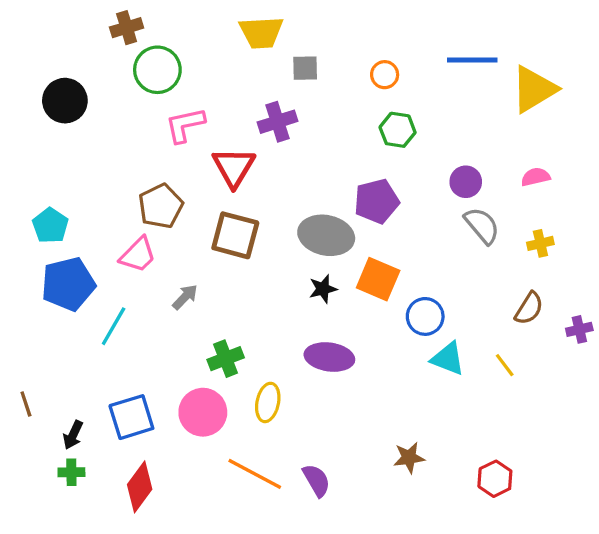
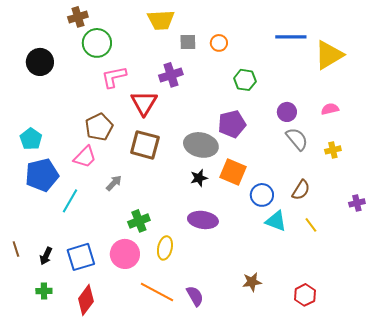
orange circle: (385, 75) -> (219, 43), moved
brown semicircle: (529, 308) -> (301, 190), moved
black arrow: (73, 435) -> (46, 256), moved

